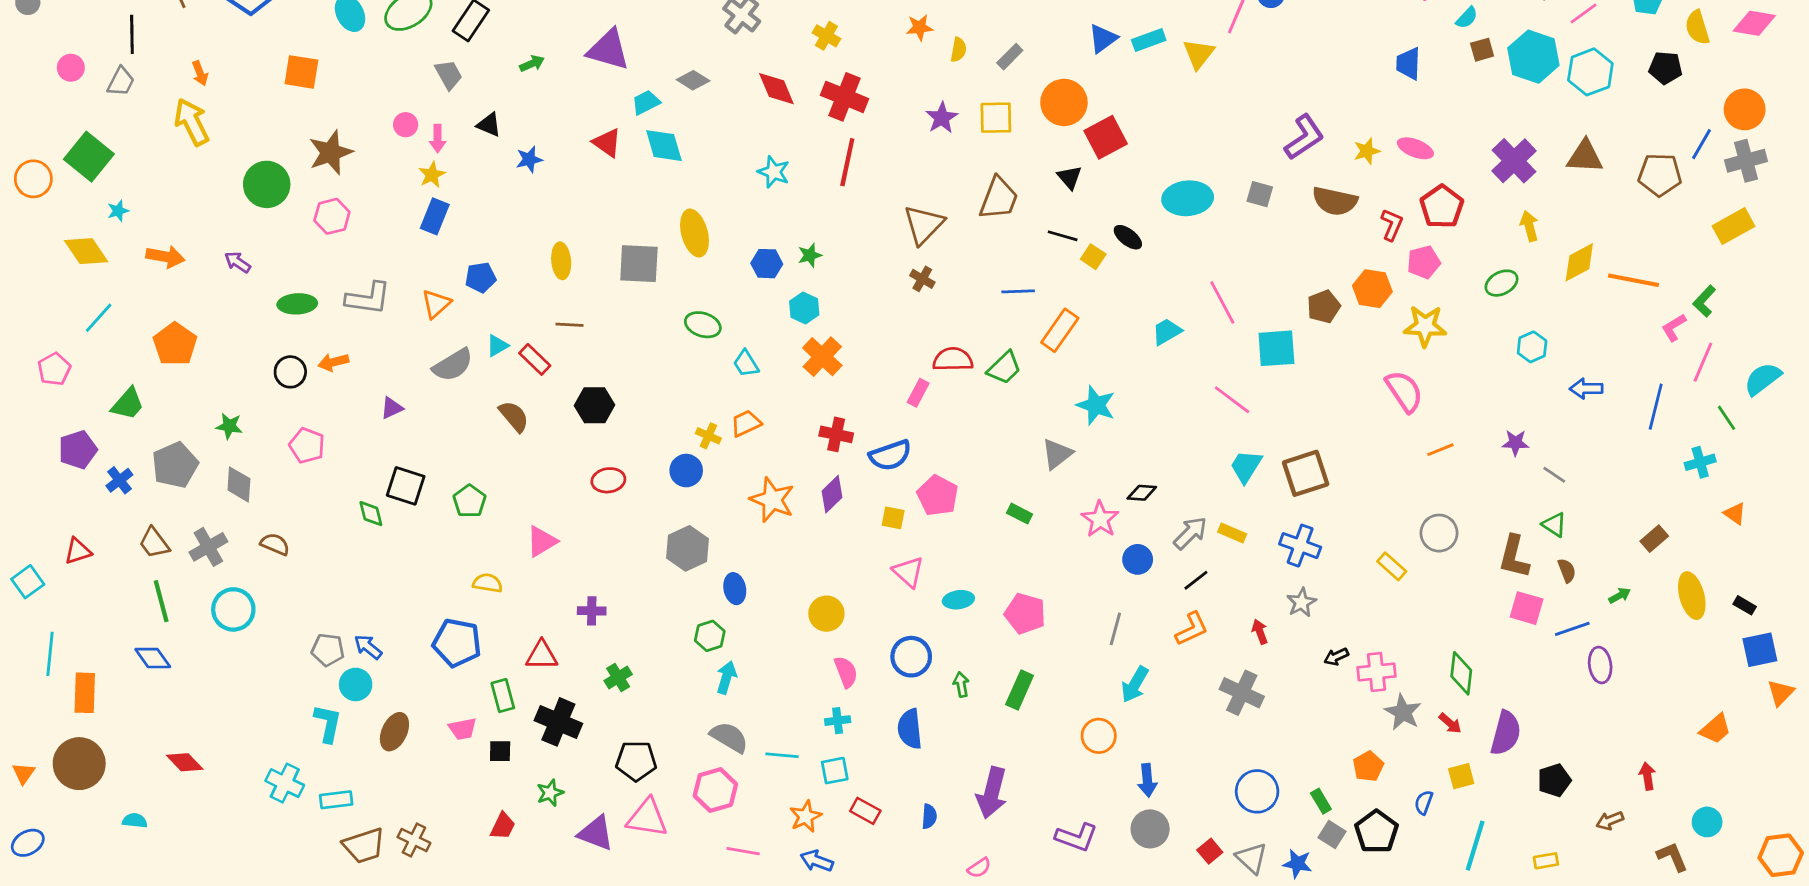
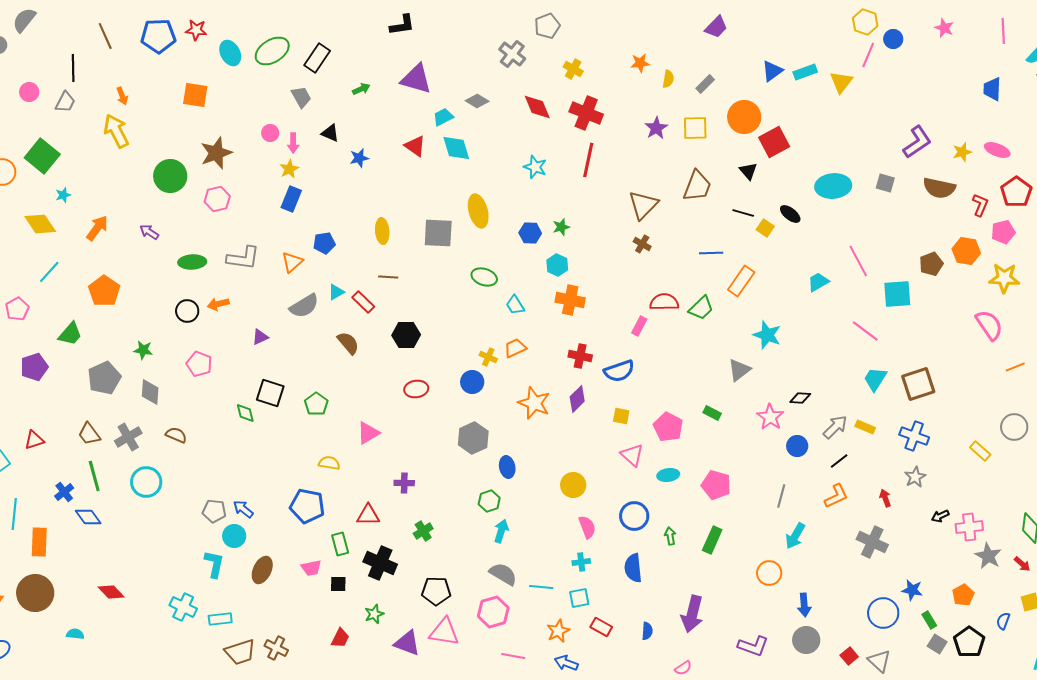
orange arrow: (165, 257) -> (97, 228), turned -64
orange cross: (822, 357) -> (570, 300), turned -32
blue cross: (119, 480) -> (64, 492), moved
pink pentagon: (938, 496) -> (668, 427), moved
blue star: (1297, 864) -> (912, 590), moved

